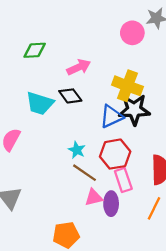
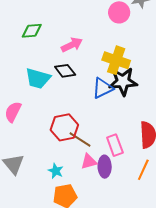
cyan star: (77, 150) -> (56, 171), moved
red hexagon: (115, 154) -> (64, 127), moved

